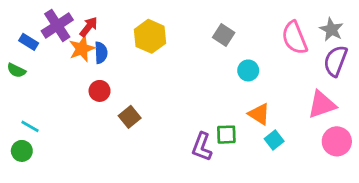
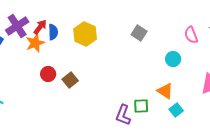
pink semicircle: (295, 38) -> (191, 35), size x0.7
blue semicircle: (101, 53) -> (53, 32), moved
cyan circle: (248, 70) -> (173, 59), moved
brown square: (130, 117) -> (70, 80), moved

